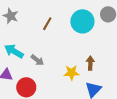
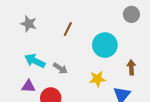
cyan circle: (82, 21) -> (105, 45), moved
brown arrow: (90, 63) -> (131, 67), moved

